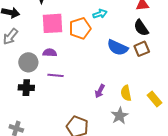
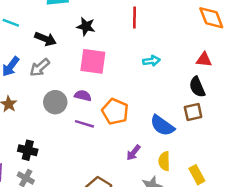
orange pentagon: (80, 28) -> (115, 112), moved, turned 30
blue semicircle: (118, 48) -> (162, 126), moved
black cross: (26, 88) -> (28, 150), moved

